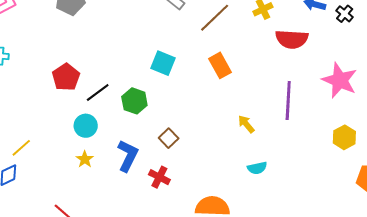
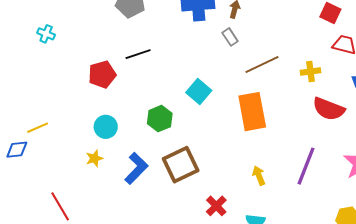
orange rectangle: (220, 65) -> (252, 112), size x1.5
black line: (98, 92) -> (138, 54), moved
brown square: (169, 138) -> (181, 165), size x1.8
red cross: (159, 177) -> (216, 206), moved

